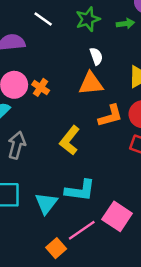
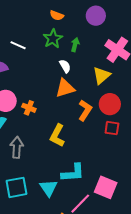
green arrow: (125, 24) -> (75, 45), moved, turned -56
orange cross: (41, 87) -> (29, 108), moved
orange L-shape: (110, 116) -> (85, 110), turned -30

